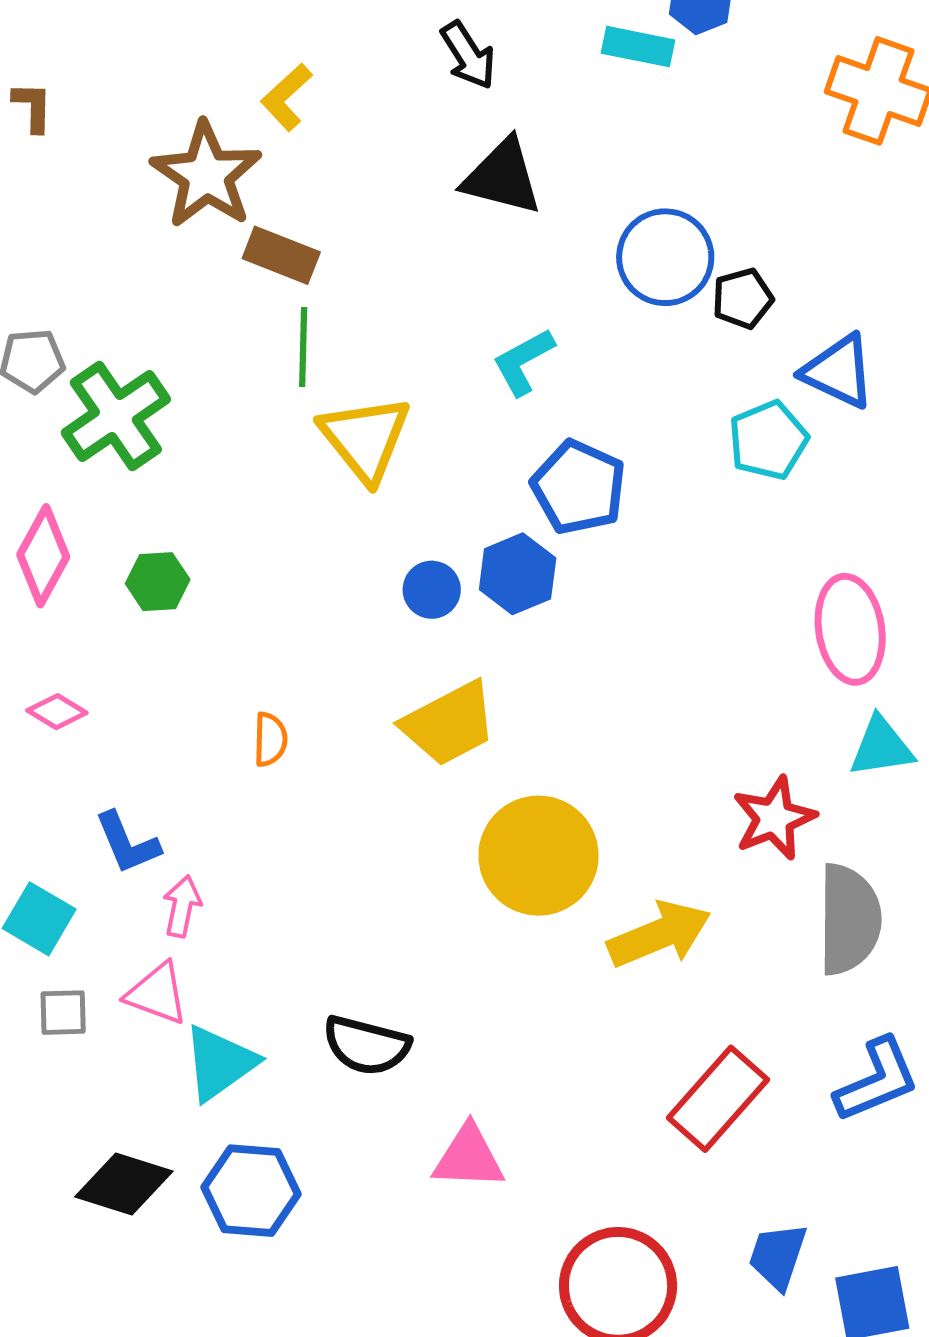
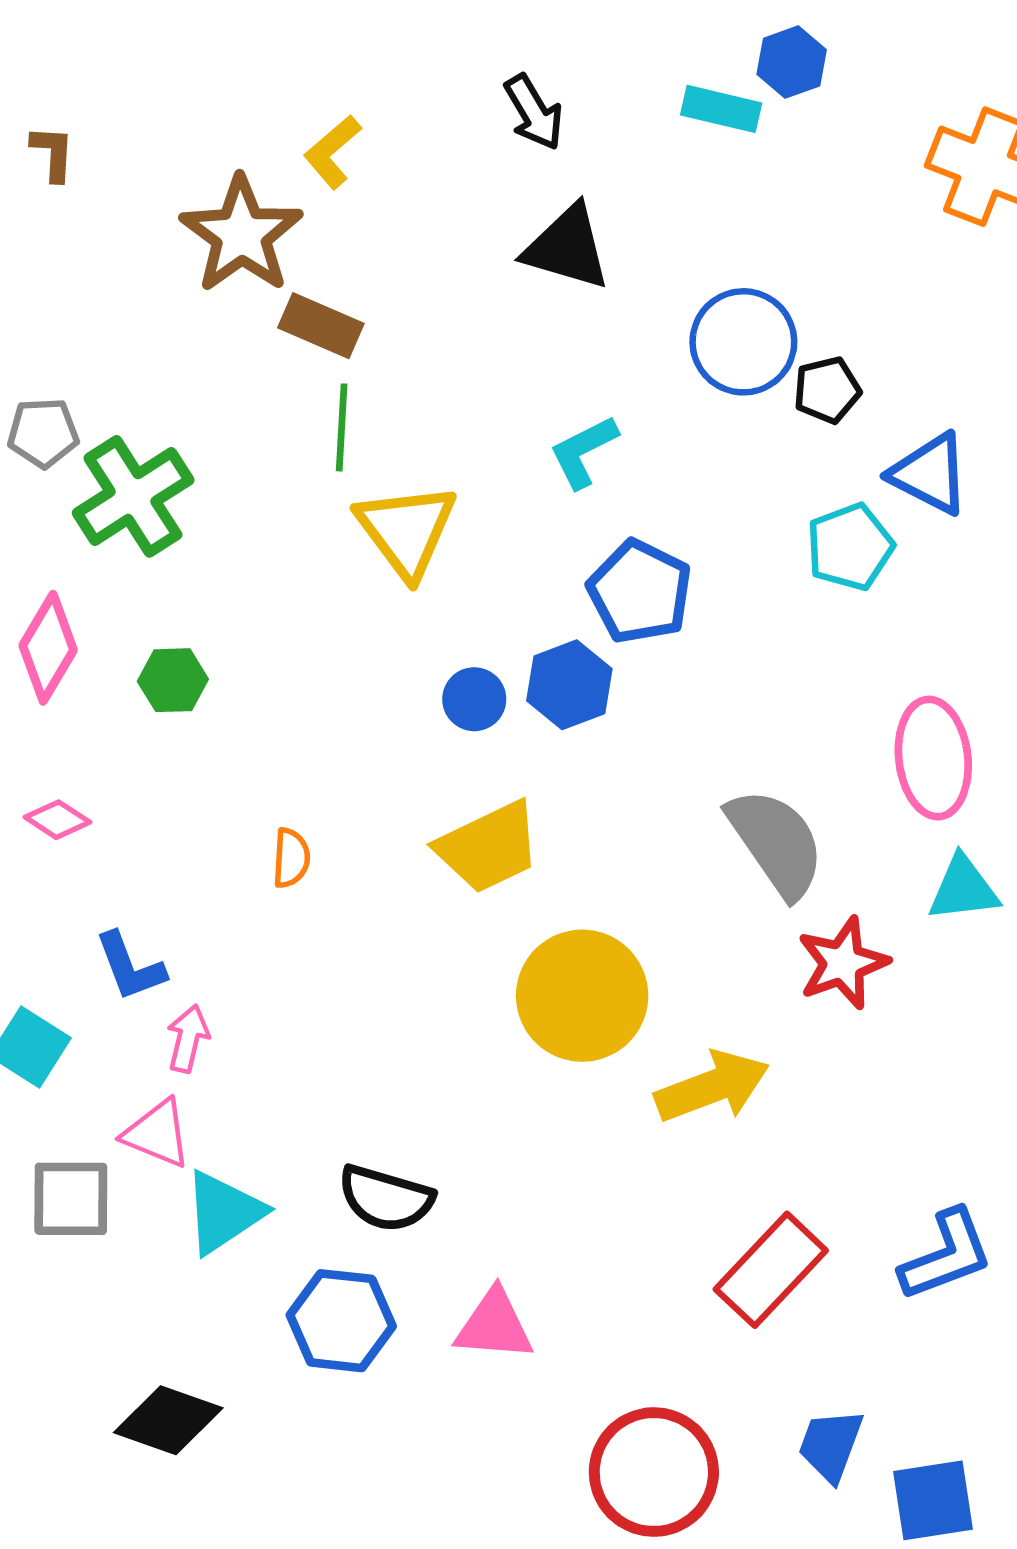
gray semicircle: (849, 919) -> (776, 843), moved, turned -37
gray square: (63, 1013) -> (71, 1199), moved, size x1.5
black diamond: (124, 1184) -> (168, 1420), moved
blue hexagon: (251, 1191) -> (341, 1321), moved

